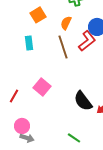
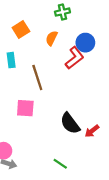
brown line: (63, 47) -> (37, 78), moved
pink square: (42, 87) -> (25, 108), turned -36

